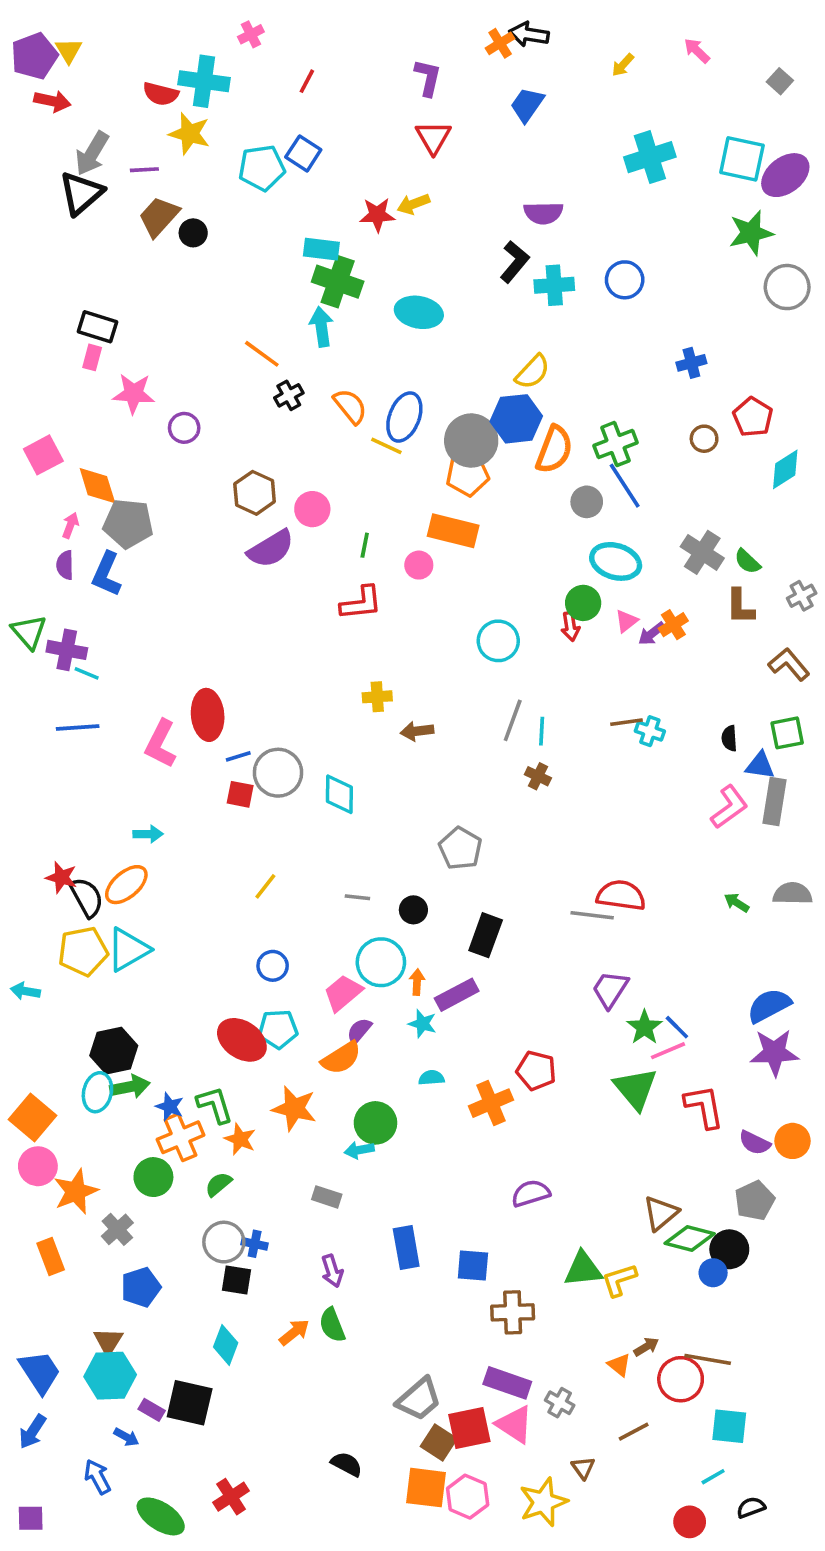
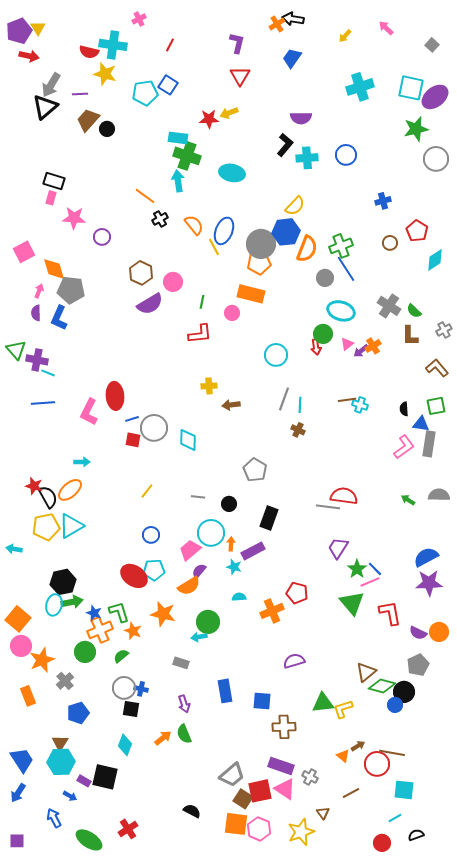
yellow line: (386, 446) -> (214, 247), turned 36

